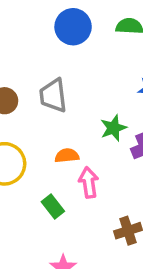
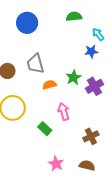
blue circle: (73, 27) -> (27, 23), moved
orange semicircle: (67, 156) -> (49, 85), moved

